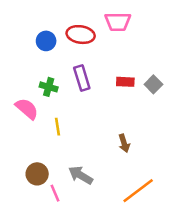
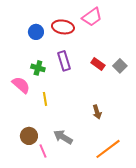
pink trapezoid: (118, 22) -> (92, 17), turned -35
red rectangle: (125, 82) -> (98, 64), turned 32

